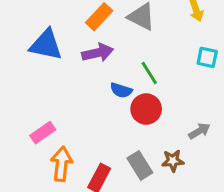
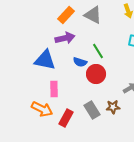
blue triangle: (46, 45) -> (45, 60), moved
pink rectangle: (43, 133) -> (54, 89), moved, turned -56
orange arrow: (62, 164) -> (42, 109), turned 110

